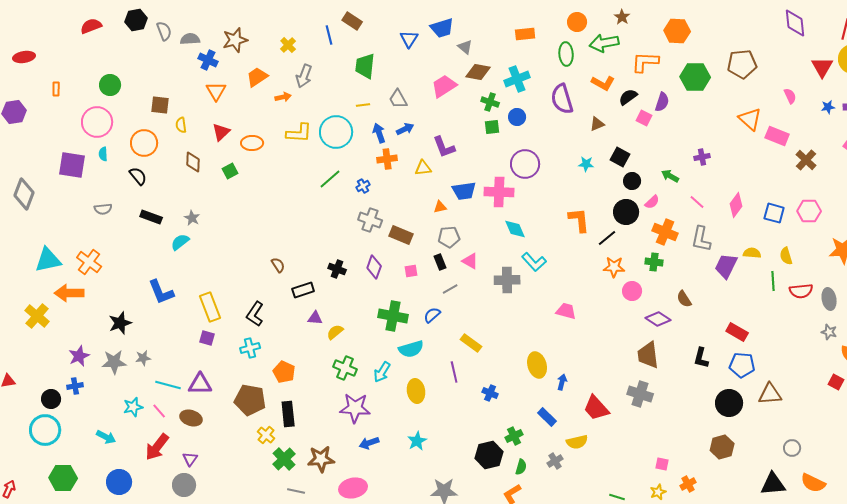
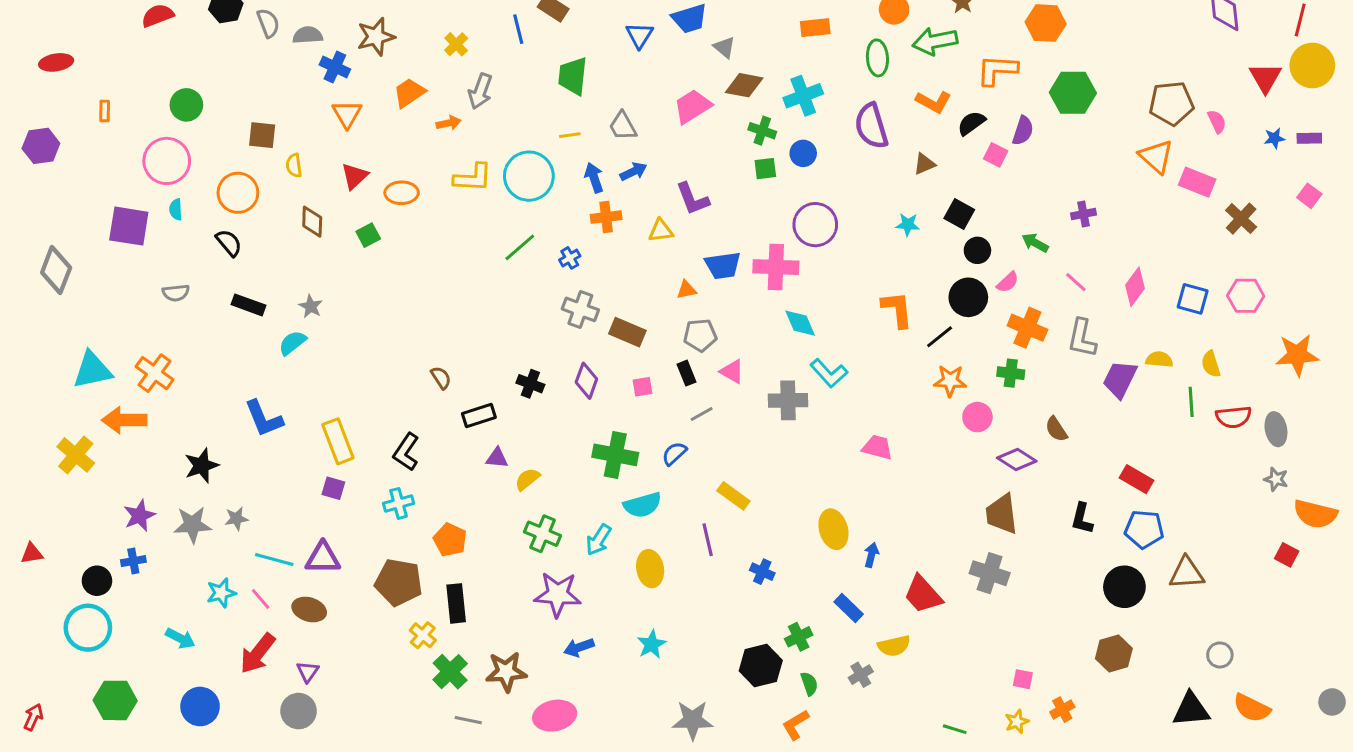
brown pentagon: (742, 64) -> (1171, 103), moved
green semicircle: (521, 467) -> (809, 684), turned -35

